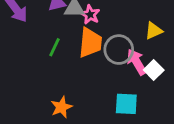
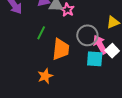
orange trapezoid: (90, 43) -> (61, 49), moved
cyan square: (126, 104) -> (95, 59), moved

